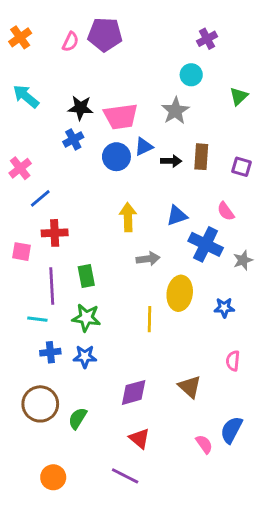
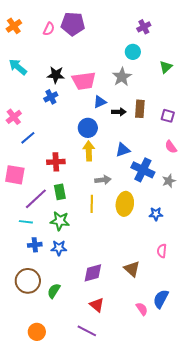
blue circle: (116, 157) -> (88, 128), moved
pink semicircle: (226, 211) -> (171, 147), moved
red cross: (55, 233) -> (56, 162), moved
pink square: (22, 252) -> (15, 175), size x1.5
purple line: (52, 286) -> (36, 199), turned 50
yellow line: (150, 319) -> (92, 204), moved

